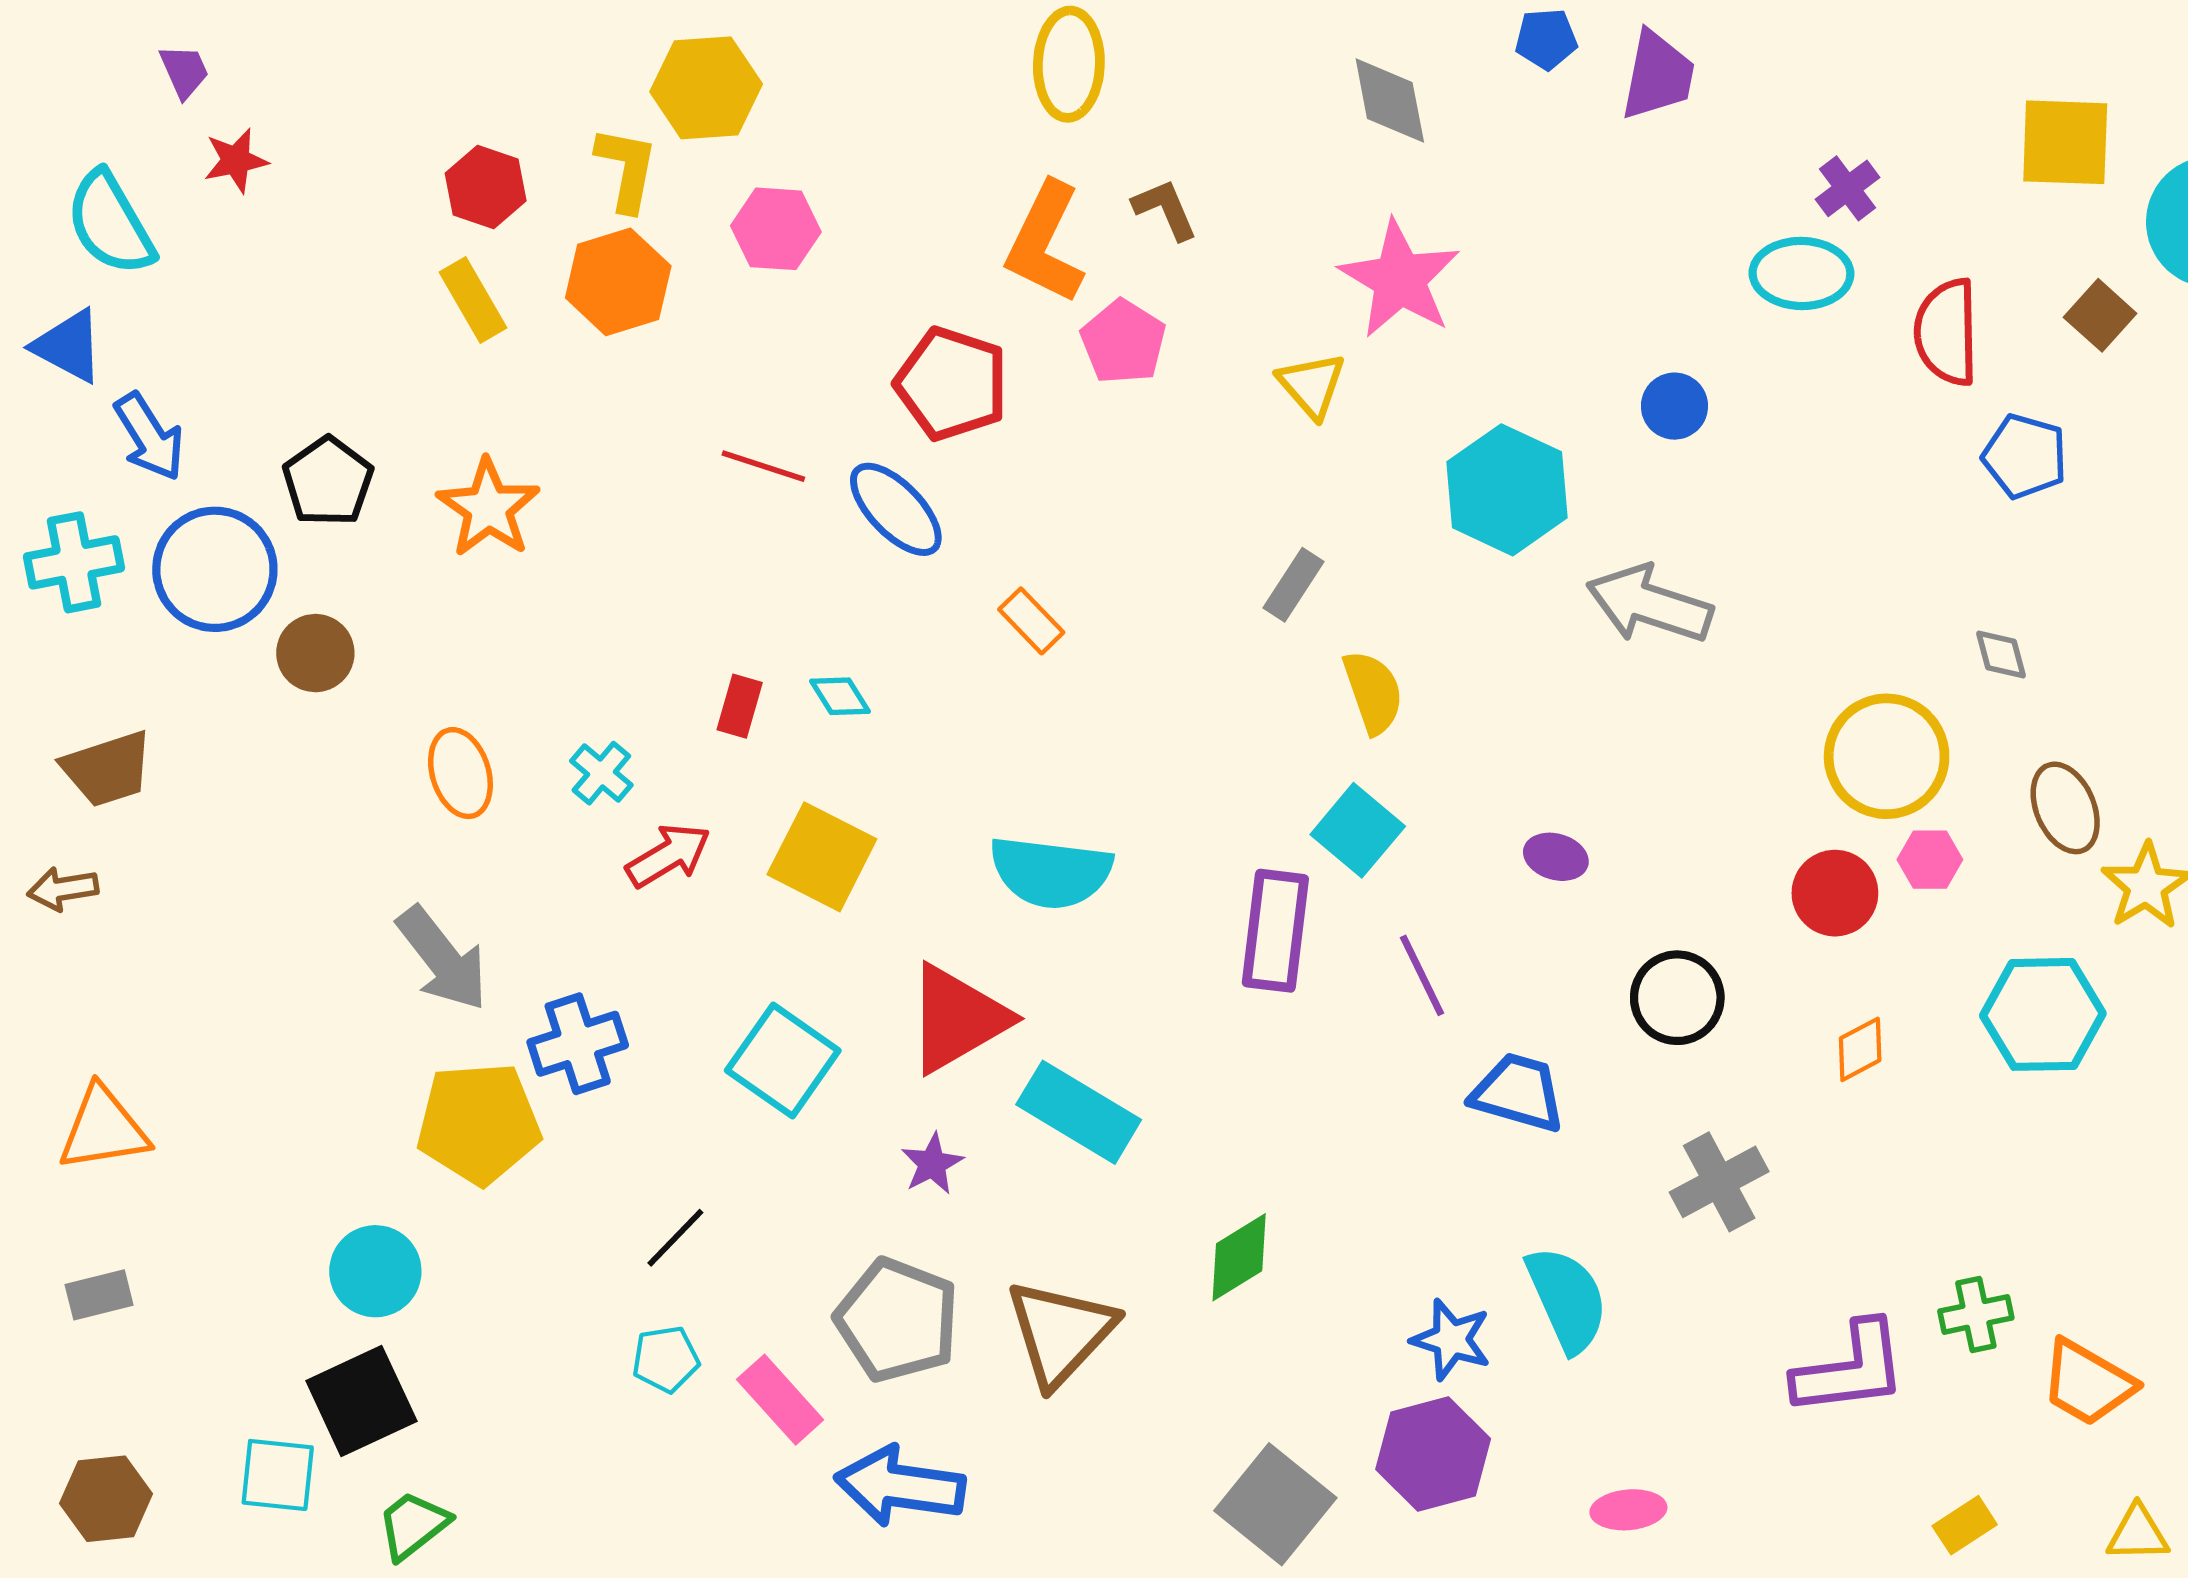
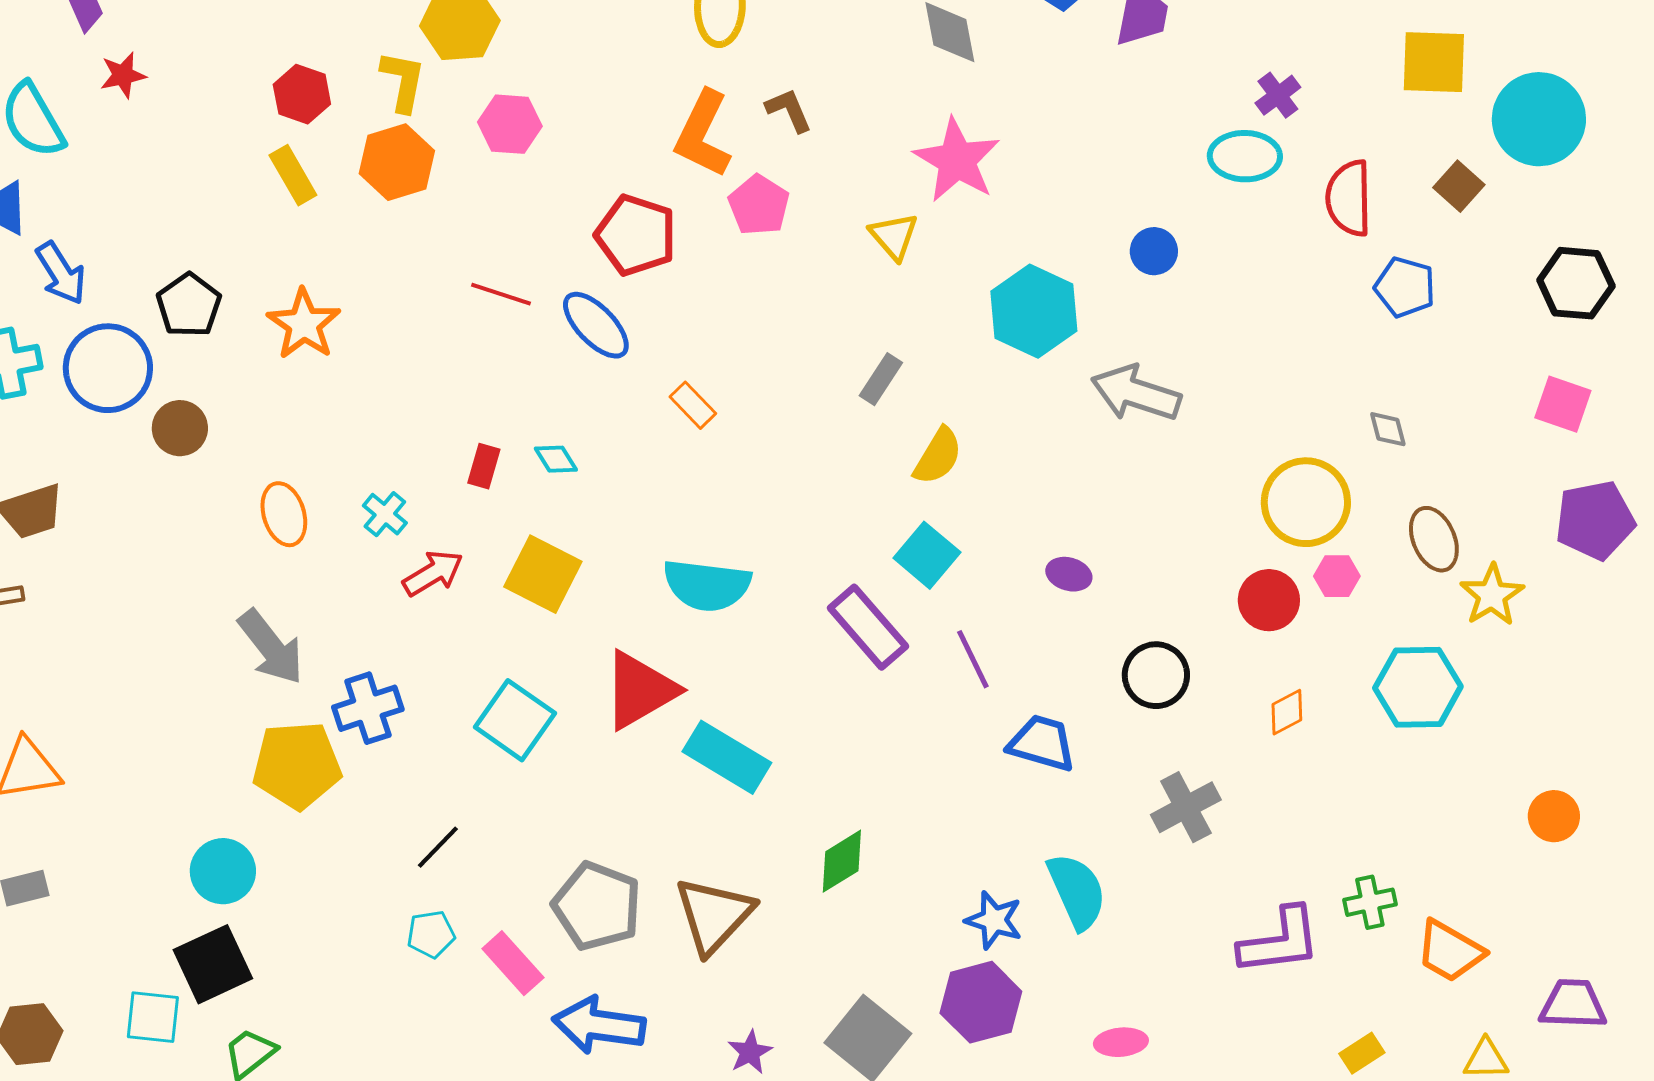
yellow semicircle: (1373, 692) -> (938, 456), turned 50
purple rectangle: (1275, 931) -> (868, 627), turned -48
purple star: (932, 1164) -> (750, 1052), moved

